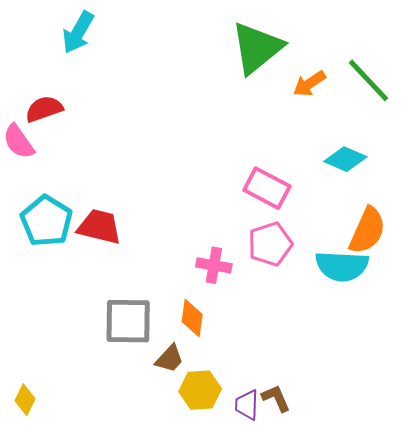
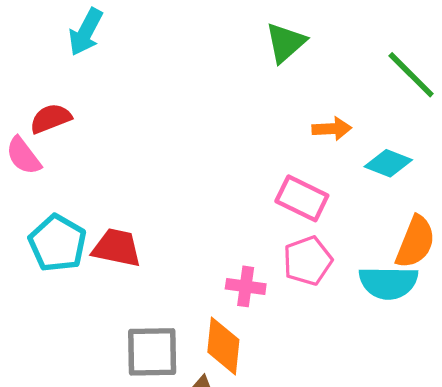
green triangle: (257, 48) -> (286, 43), size x0.7
orange arrow: (309, 84) -> (332, 129), moved, turned -148
orange diamond: (192, 318) -> (223, 346), size x1.4

